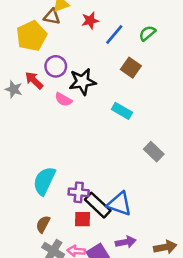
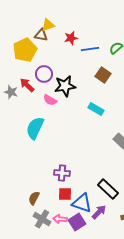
blue line: (114, 35) -> (90, 49), turned 42
cyan semicircle: (44, 181) -> (35, 128), moved
blue triangle: (119, 204) -> (82, 203), moved
black rectangle: (98, 205) -> (108, 189), moved
purple arrow: (126, 242) -> (99, 212), turned -35

